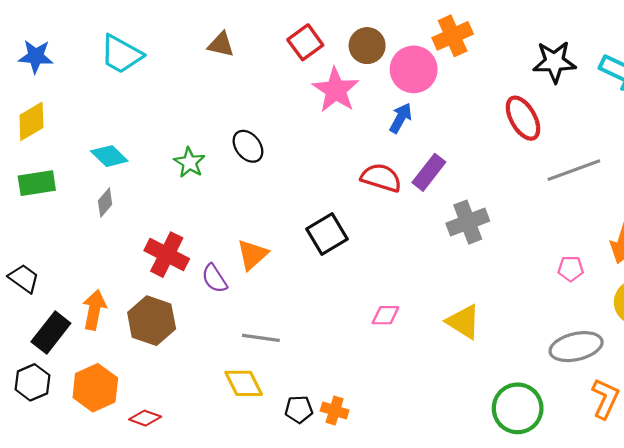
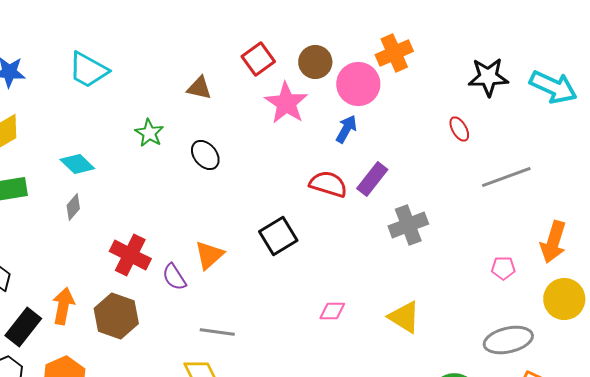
brown triangle: (221, 45) -> (199, 88), moved
red ellipse: (523, 118) -> (459, 129), size x0.6
green star: (189, 163) -> (149, 133), moved

